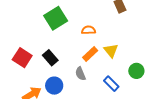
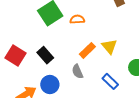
orange semicircle: (89, 30) -> (77, 19), moved

